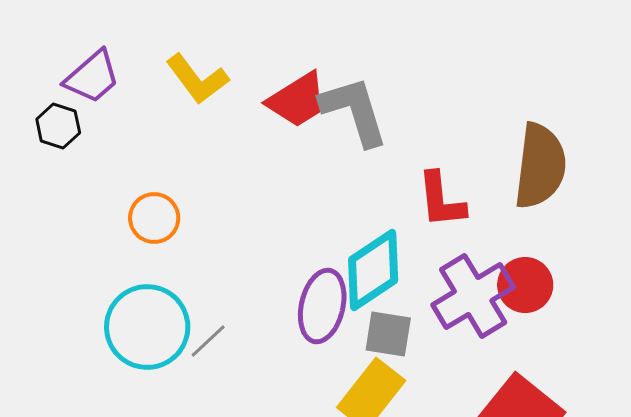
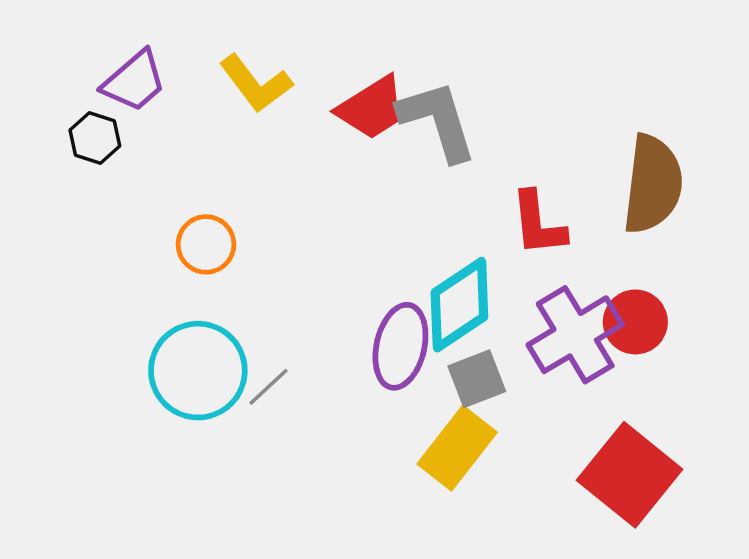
gray square: (388, 334) -> (477, 379), turned -30

